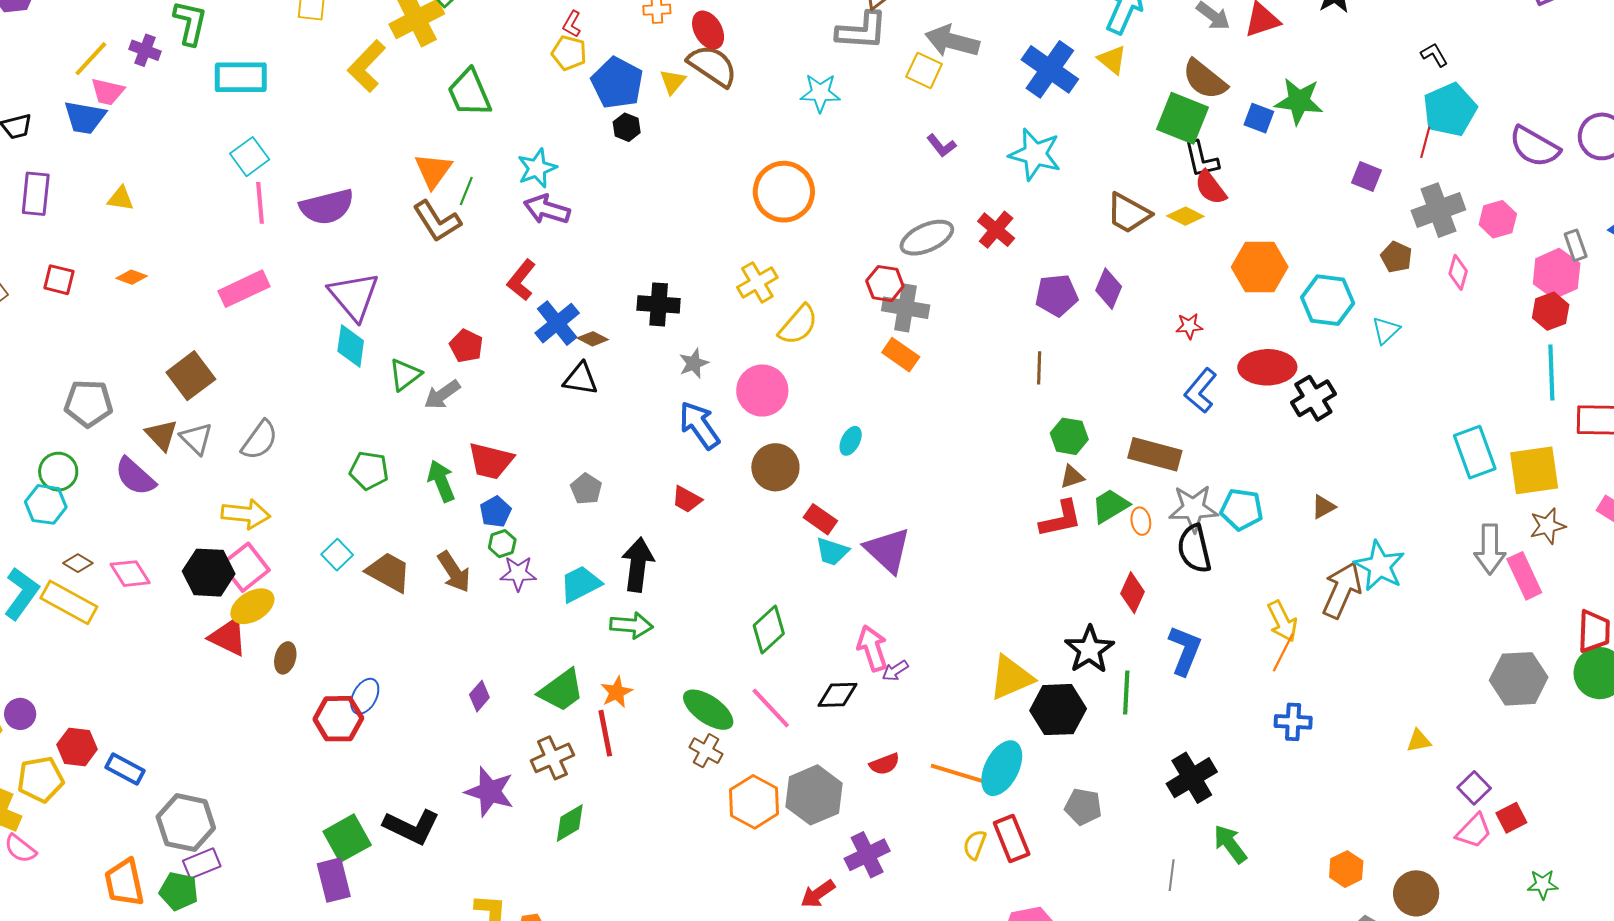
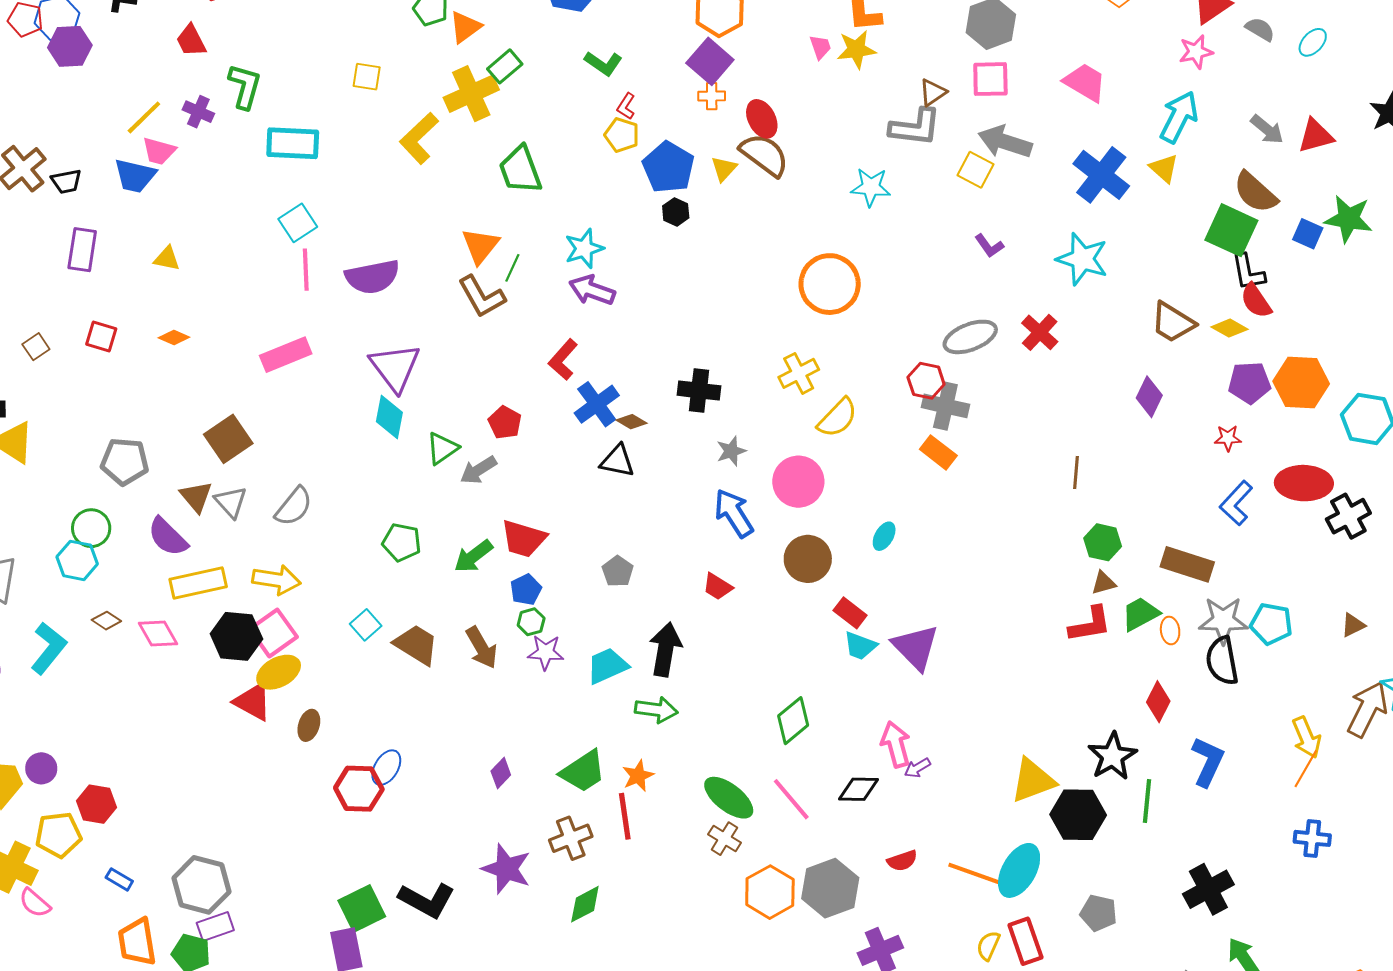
purple pentagon: (1057, 295) -> (1249, 383), moved
green arrow: (441, 481) -> (473, 556), turned -108
yellow rectangle: (69, 602) -> (198, 583), moved, turned -44
blue rectangle: (125, 769) -> (119, 879), moved, size x0.7

